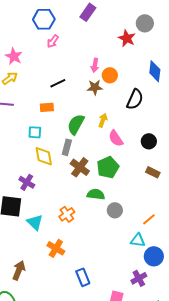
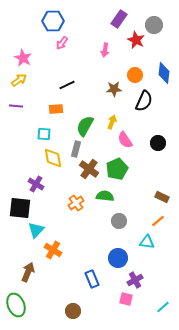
purple rectangle: (88, 12) -> (119, 19), moved
pink arrow: (95, 65) -> (105, 50), moved
orange circle: (110, 75) -> (135, 75), moved
brown star: (95, 87) -> (114, 89), moved
brown rectangle: (153, 172) -> (162, 197), moved
gray circle: (115, 210) -> (119, 221), moved
orange cross: (67, 214) -> (76, 203), moved
cyan triangle: (35, 222) -> (36, 230), moved, turned 30
orange cross: (56, 248) -> (53, 250), moved
blue circle: (154, 256) -> (118, 258), moved
purple cross: (139, 278) -> (135, 280), moved

